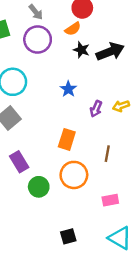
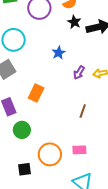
orange rectangle: (67, 139) -> (36, 93), moved
orange circle: (74, 175) -> (50, 154), moved
black square: (68, 236) -> (25, 169), moved

